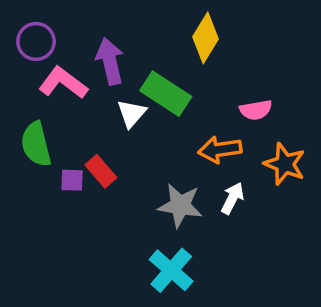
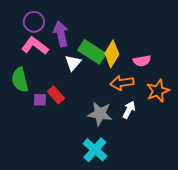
yellow diamond: (205, 38) -> (112, 54), moved
purple circle: (36, 41) -> (34, 22), moved
orange star: (285, 164) -> (158, 91), turned 30

